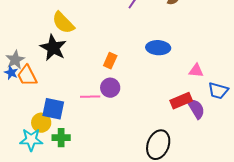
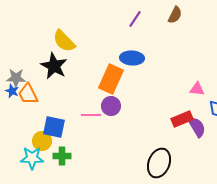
blue ellipse: (158, 48) -> (132, 58), moved
gray star: (15, 60) -> (16, 78), turned 30
orange rectangle: (110, 61) -> (111, 79), size x1.8

